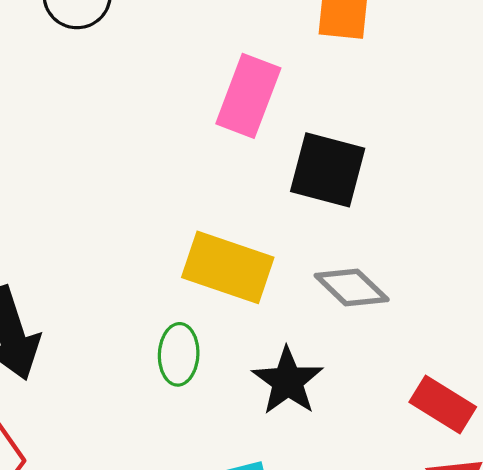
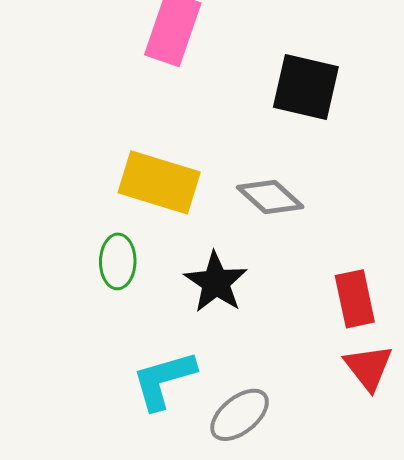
black square: (328, 170) -> (306, 87), moved
red rectangle: (443, 404) -> (355, 299), turned 48

